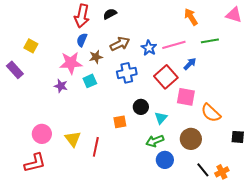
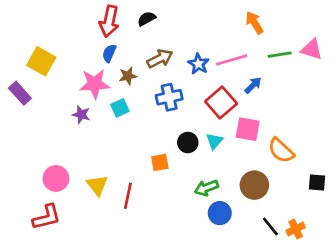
pink triangle: (234, 15) -> (312, 49), moved
yellow square: (31, 46) -> (41, 61), size x1.5
cyan triangle: (161, 118) -> (214, 141), moved

